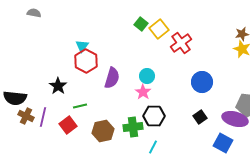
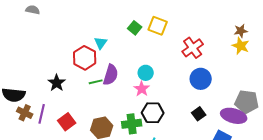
green square: (141, 24) -> (135, 28), moved
yellow square: (159, 29) -> (158, 26), turned -30
red cross: (181, 43) -> (193, 48), moved
cyan triangle: (82, 46) -> (101, 43), moved
green line: (80, 106) -> (96, 82), moved

